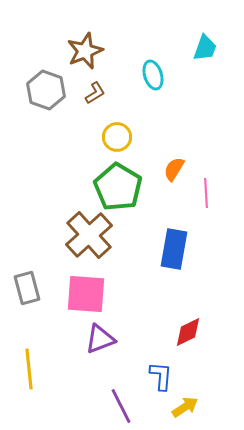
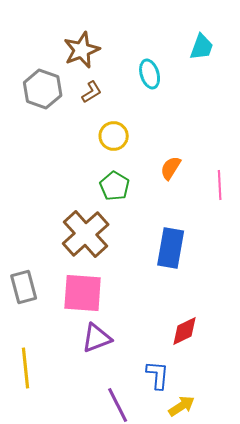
green pentagon: (118, 187) -> (115, 186), size x0.6
pink line: (206, 193) -> (220, 185), moved

